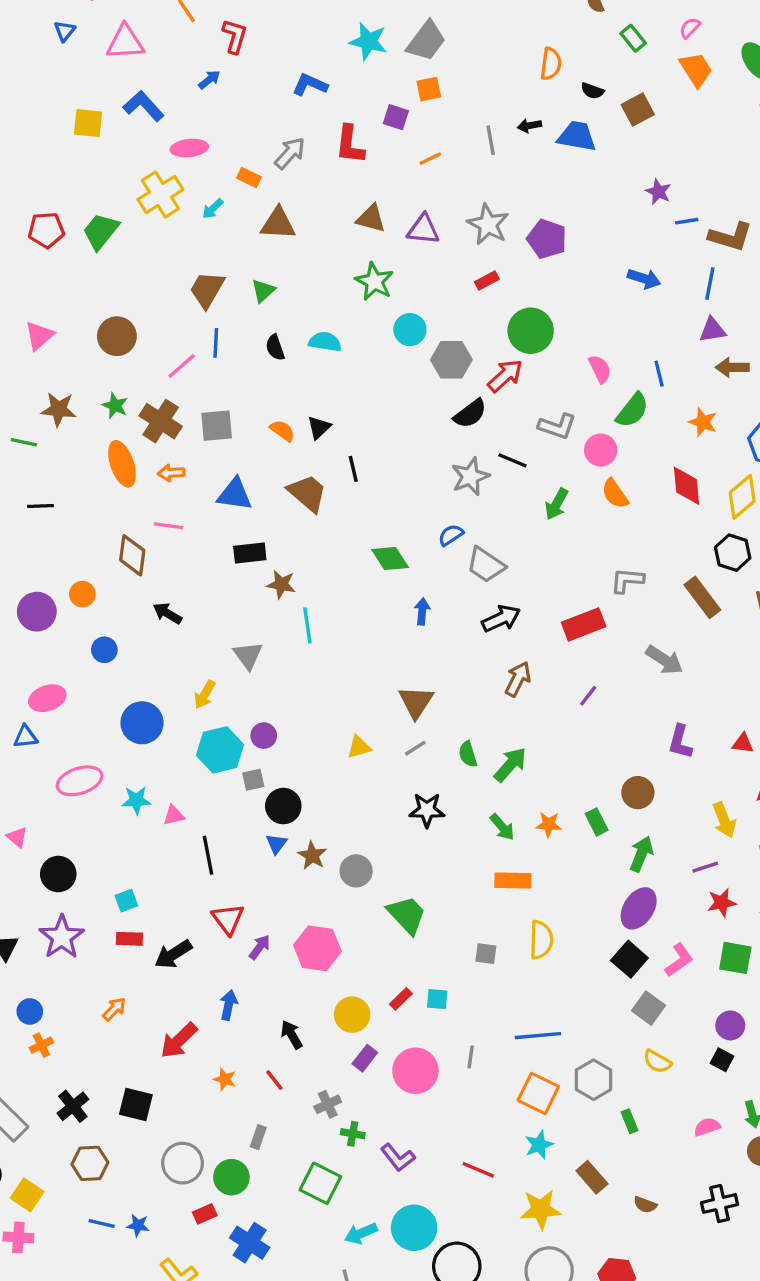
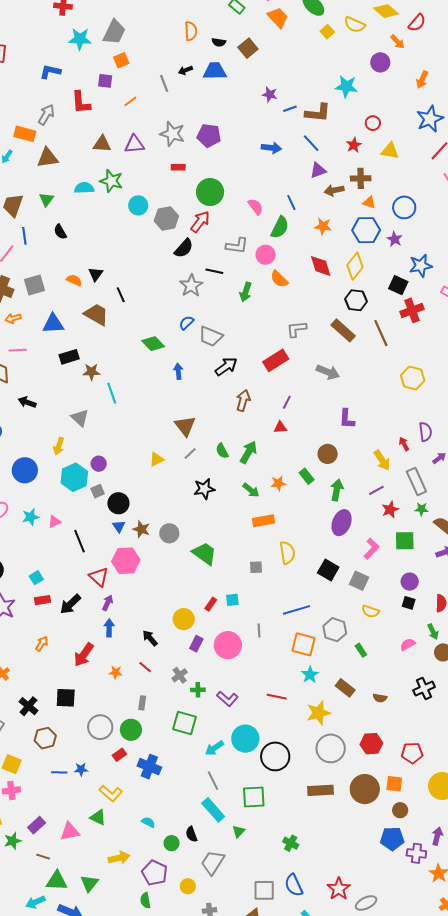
orange rectangle: (249, 178) -> (25, 134), size x1.5
red rectangle: (487, 281) -> (178, 167), turned 40
blue line: (710, 284) -> (311, 143), turned -42
cyan semicircle: (325, 342) -> (84, 188), moved
red triangle: (743, 743) -> (280, 427), moved
purple arrow: (260, 947) -> (108, 603), moved
pink hexagon: (317, 948) -> (126, 561), moved
black square: (629, 959) -> (328, 570), moved

